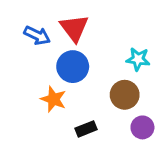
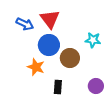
brown circle: (125, 95) -> (70, 58), moved
black rectangle: (86, 129) -> (58, 87), turned -64

